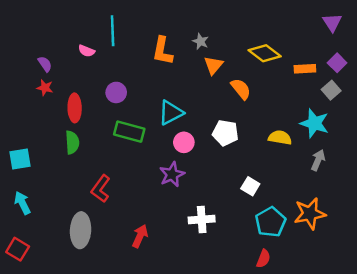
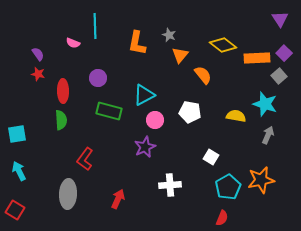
orange rectangle: (305, 69) -> (257, 58), size x1.4

